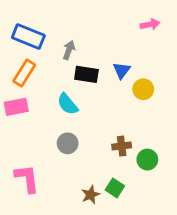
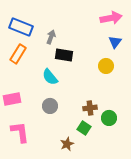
pink arrow: (150, 24) -> (111, 18), size x1.5
blue triangle: (122, 70) -> (115, 42), moved
pink rectangle: (16, 107) -> (12, 99), moved
green square: (115, 188) -> (84, 128), moved

